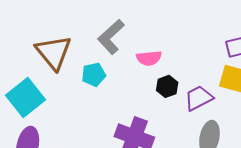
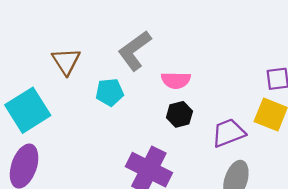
brown triangle: (54, 52) -> (66, 61), size x0.7
black hexagon: (167, 86) -> (179, 114), moved

